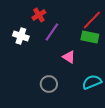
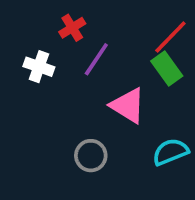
green rectangle: (90, 37) -> (167, 69), turned 42
pink triangle: (69, 57) -> (128, 106), size x1.5

